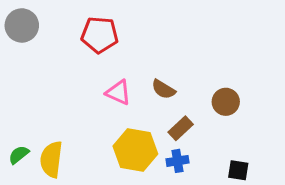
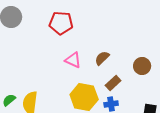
brown semicircle: (163, 89) -> (102, 58), turned 105

